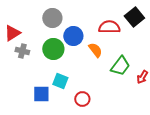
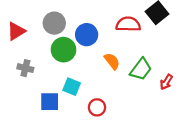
gray circle: (52, 18) -> (54, 23), moved
orange semicircle: (95, 50) -> (112, 61), moved
gray cross: (22, 51) -> (25, 68), moved

